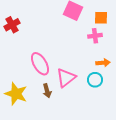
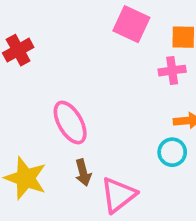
pink triangle: (66, 78) -> (118, 195), moved

